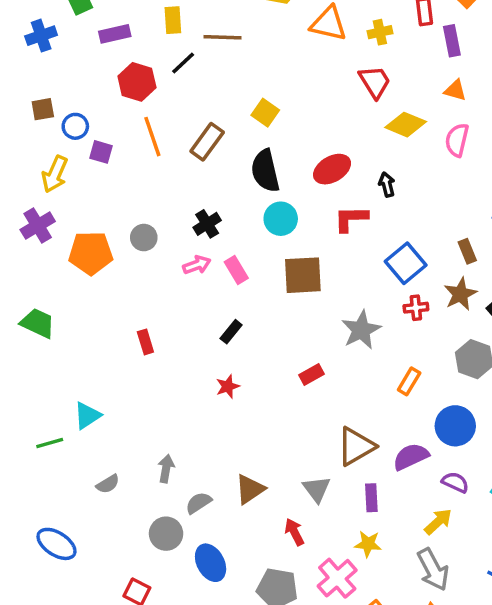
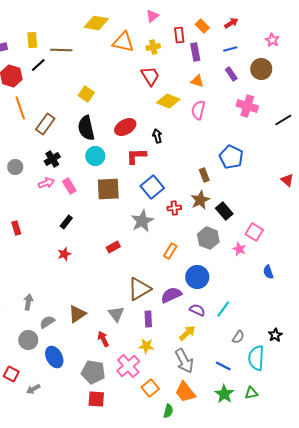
brown rectangle: (207, 142) -> (45, 124), moved
blue square: (406, 263) -> (152, 187), moved

